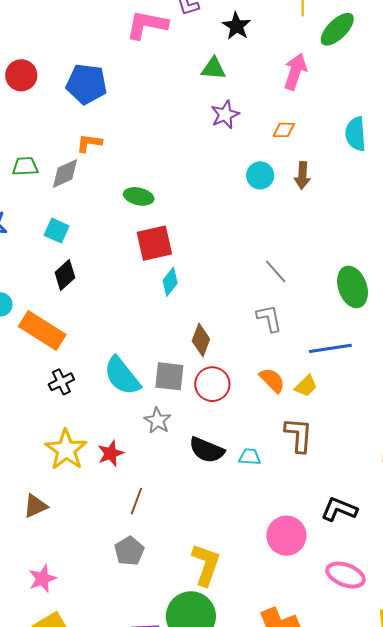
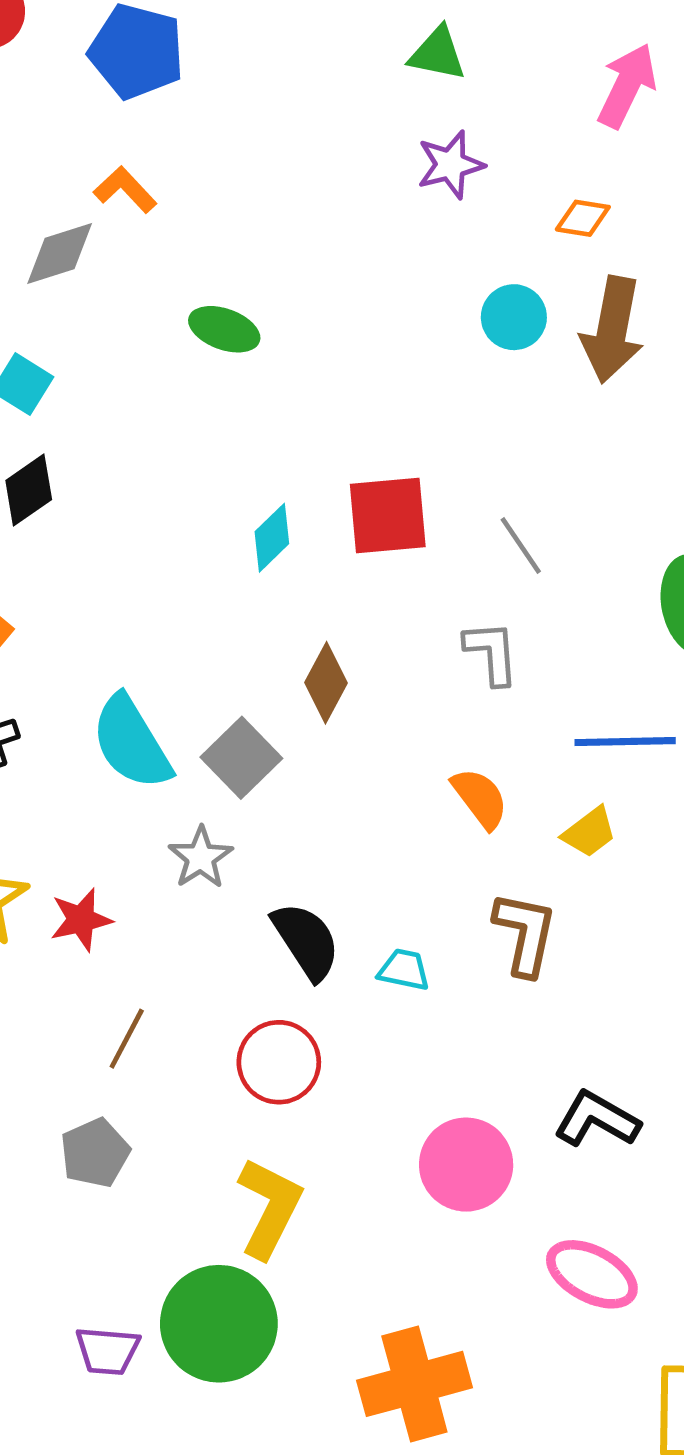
orange L-shape: (89, 143) -> (125, 190), turned 32
brown arrow: (302, 175) -> (612, 330), size x1.6
red square: (154, 243) -> (388, 515), moved
gray square: (169, 376) -> (241, 758), turned 32
red circle: (212, 384) -> (279, 1062), moved
yellow trapezoid: (306, 386) -> (589, 832), moved
black semicircle: (207, 450) -> (306, 941), turned -153

